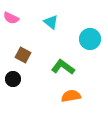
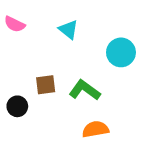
brown square: (23, 55) -> (46, 85), moved, turned -35

